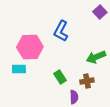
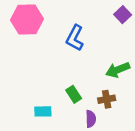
pink hexagon: (30, 47) -> (27, 20), moved
cyan rectangle: (19, 69) -> (43, 111), moved

